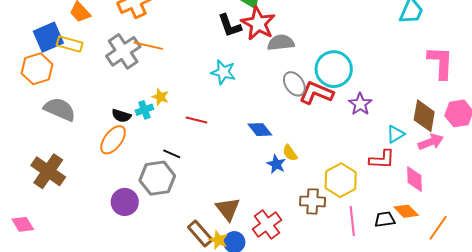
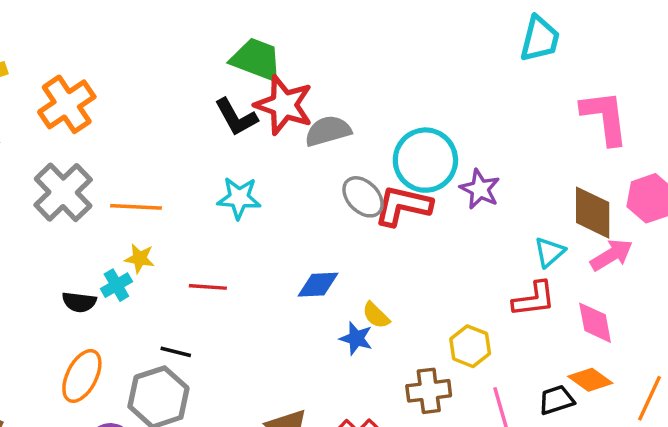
orange line: (148, 46) -> (136, 207), moved
purple star: (360, 104) -> (480, 189), moved
blue diamond: (260, 130) -> (318, 285), turned -45
orange ellipse: (113, 140) -> (82, 376), moved
yellow hexagon: (341, 180) -> (470, 346), size x0.7

